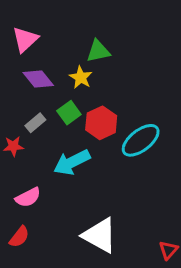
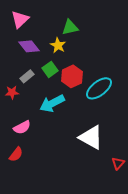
white triangle: (100, 235) -> (91, 137), moved

